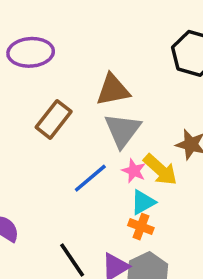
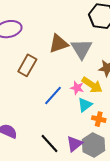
gray triangle: (122, 130) -> (81, 49), moved
orange cross: (141, 227) -> (99, 119), moved

